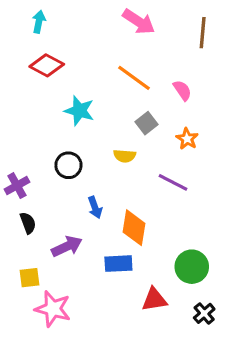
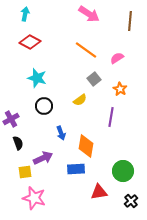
pink semicircle: (182, 90) -> (117, 58), turned -88
cyan star: (79, 111) -> (37, 78), moved
yellow semicircle: (125, 156) -> (80, 100), turned -40
purple line: (173, 182) -> (111, 117), turned 72
yellow square: (29, 278) -> (25, 172), moved

